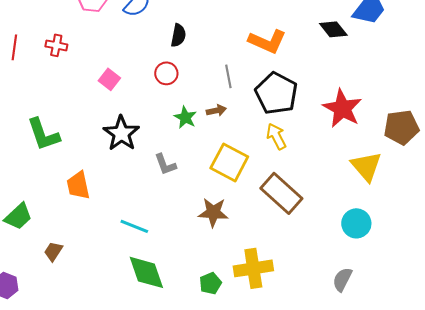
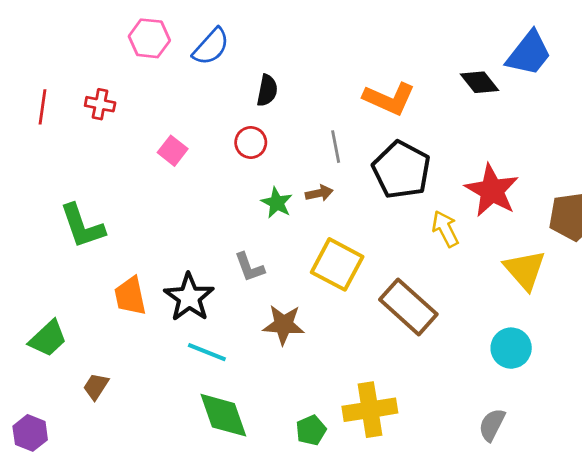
black star: (121, 133) -> (189, 297), moved
yellow arrow: (276, 136) -> (445, 229), moved
brown star: (213, 212) -> (284, 325), moved

